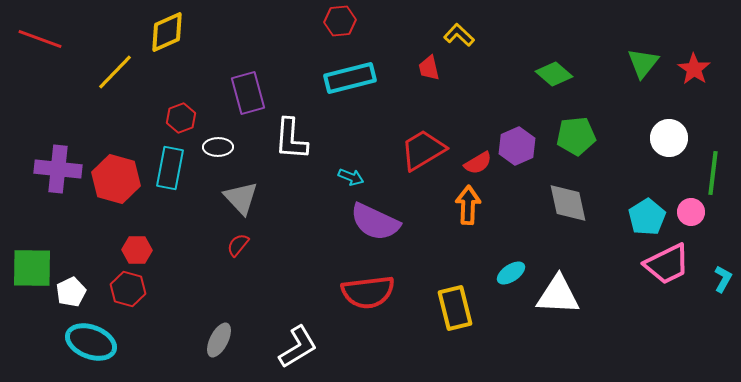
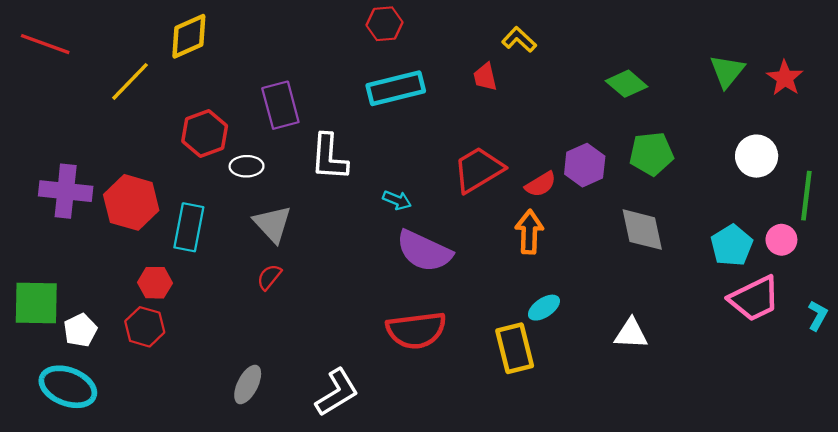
red hexagon: (181, 118) -> (205, 133), size x1.4
cyan rectangle: (170, 168) -> (189, 227), moved
cyan ellipse: (511, 273) -> (544, 308), moved
white triangle: (558, 295) -> (631, 334), size x0.7
cyan ellipse: (91, 342) -> (68, 387), moved

